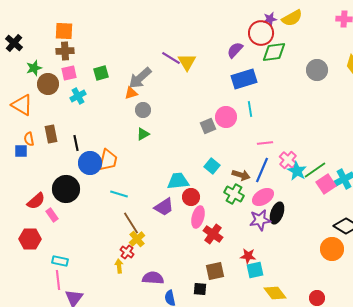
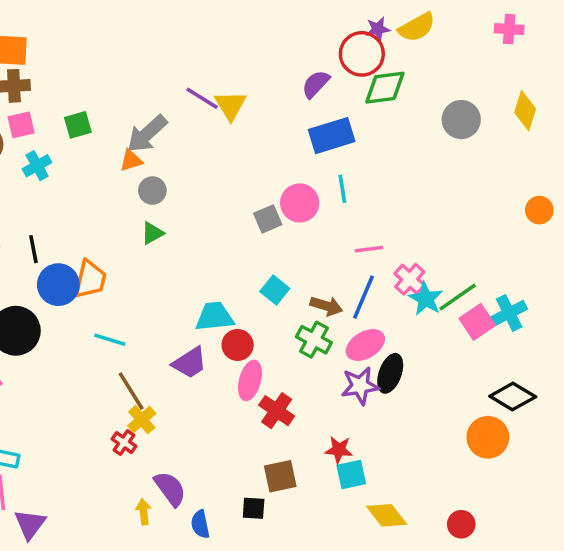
yellow arrow: (119, 266) -> (144, 512), moved
purple semicircle: (153, 278) -> (170, 489), turned 50

